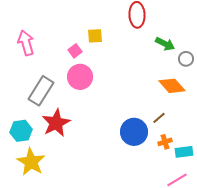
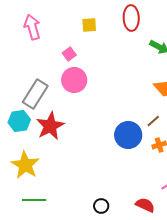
yellow square: (95, 36) -> (89, 25), moved
pink arrow: (26, 43) -> (32, 27), moved
cyan hexagon: (21, 131) -> (19, 121), moved

